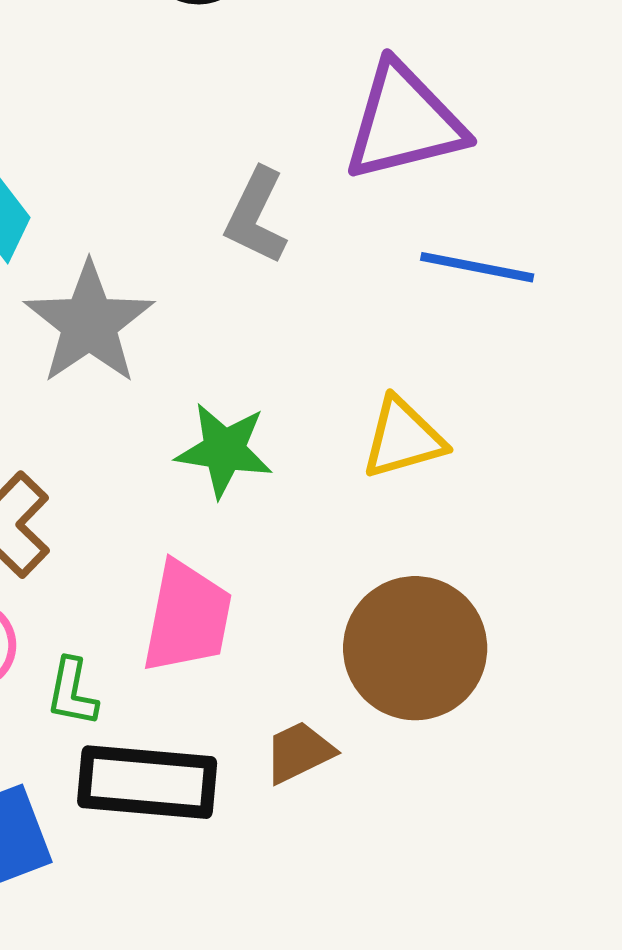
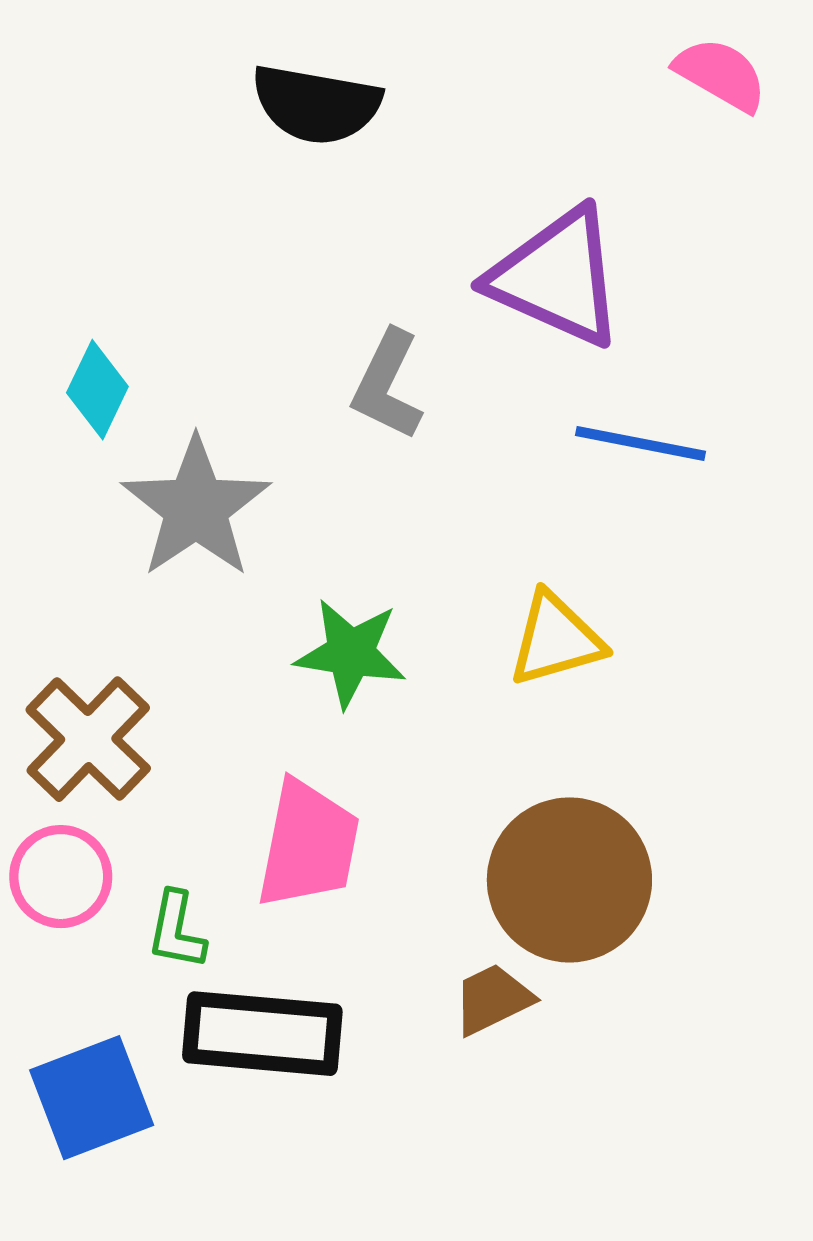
purple triangle: (404, 122) -> (557, 277), turned 38
brown trapezoid: (299, 752) -> (493, 999), moved

